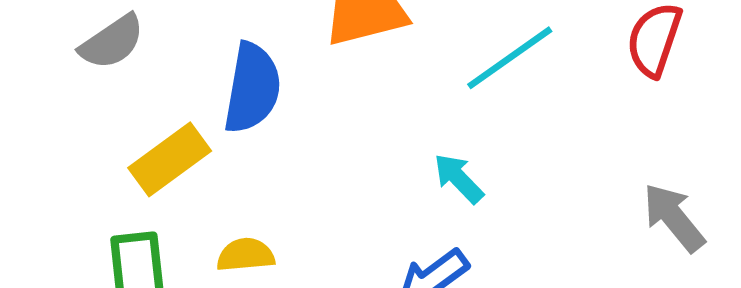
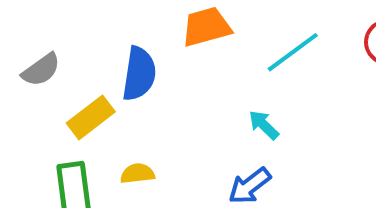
gray semicircle: (112, 42) -> (41, 70), moved

